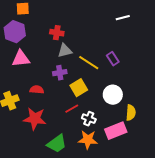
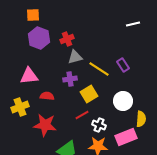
purple hexagon: (15, 32) -> (39, 38), moved
red cross: (57, 33) -> (67, 39), turned -32
pink triangle: (21, 59) -> (29, 76), moved

